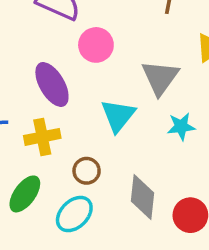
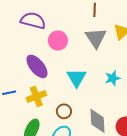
gray triangle: (160, 78) -> (96, 38), moved

